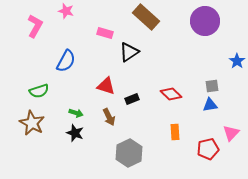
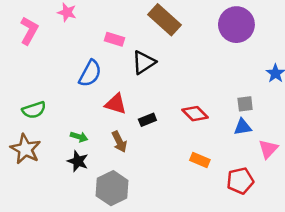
blue semicircle: (66, 61) -> (90, 73), moved
orange rectangle: (175, 132) -> (200, 160), turned -63
pink triangle: (231, 133) -> (268, 149), moved
gray hexagon: (129, 153) -> (112, 188), moved

